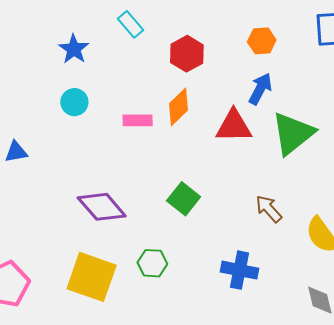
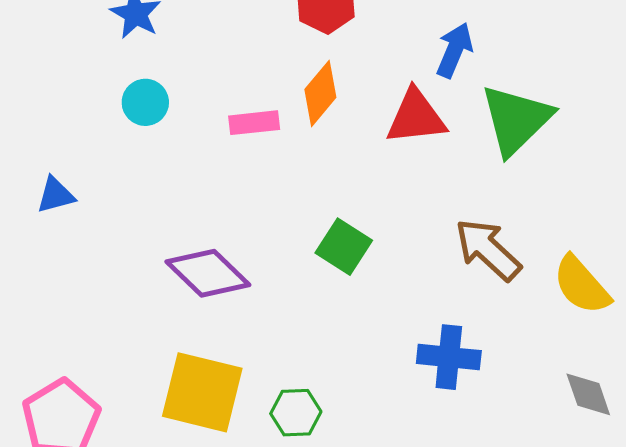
brown arrow: (269, 209) -> (488, 250), size x1.4
green hexagon: (152, 263) -> (296, 413), moved

